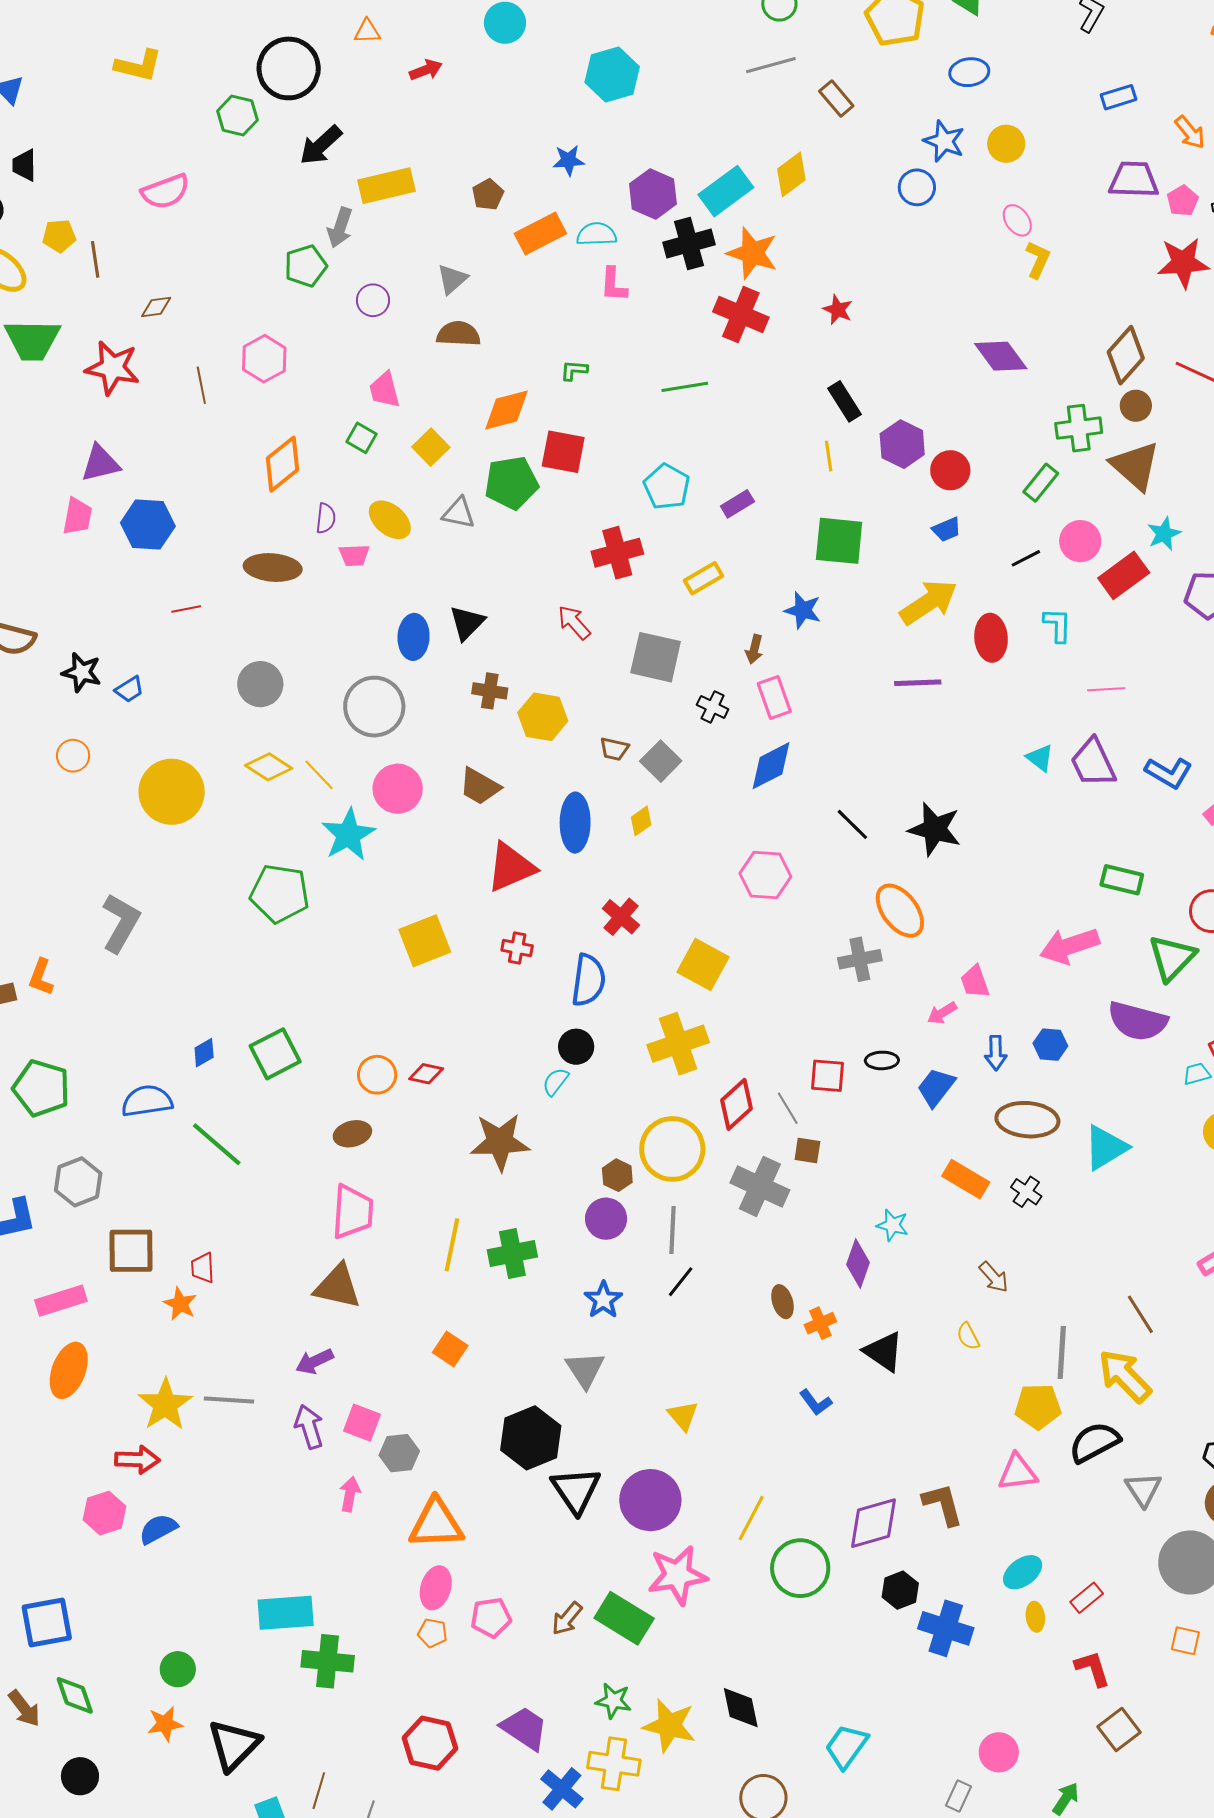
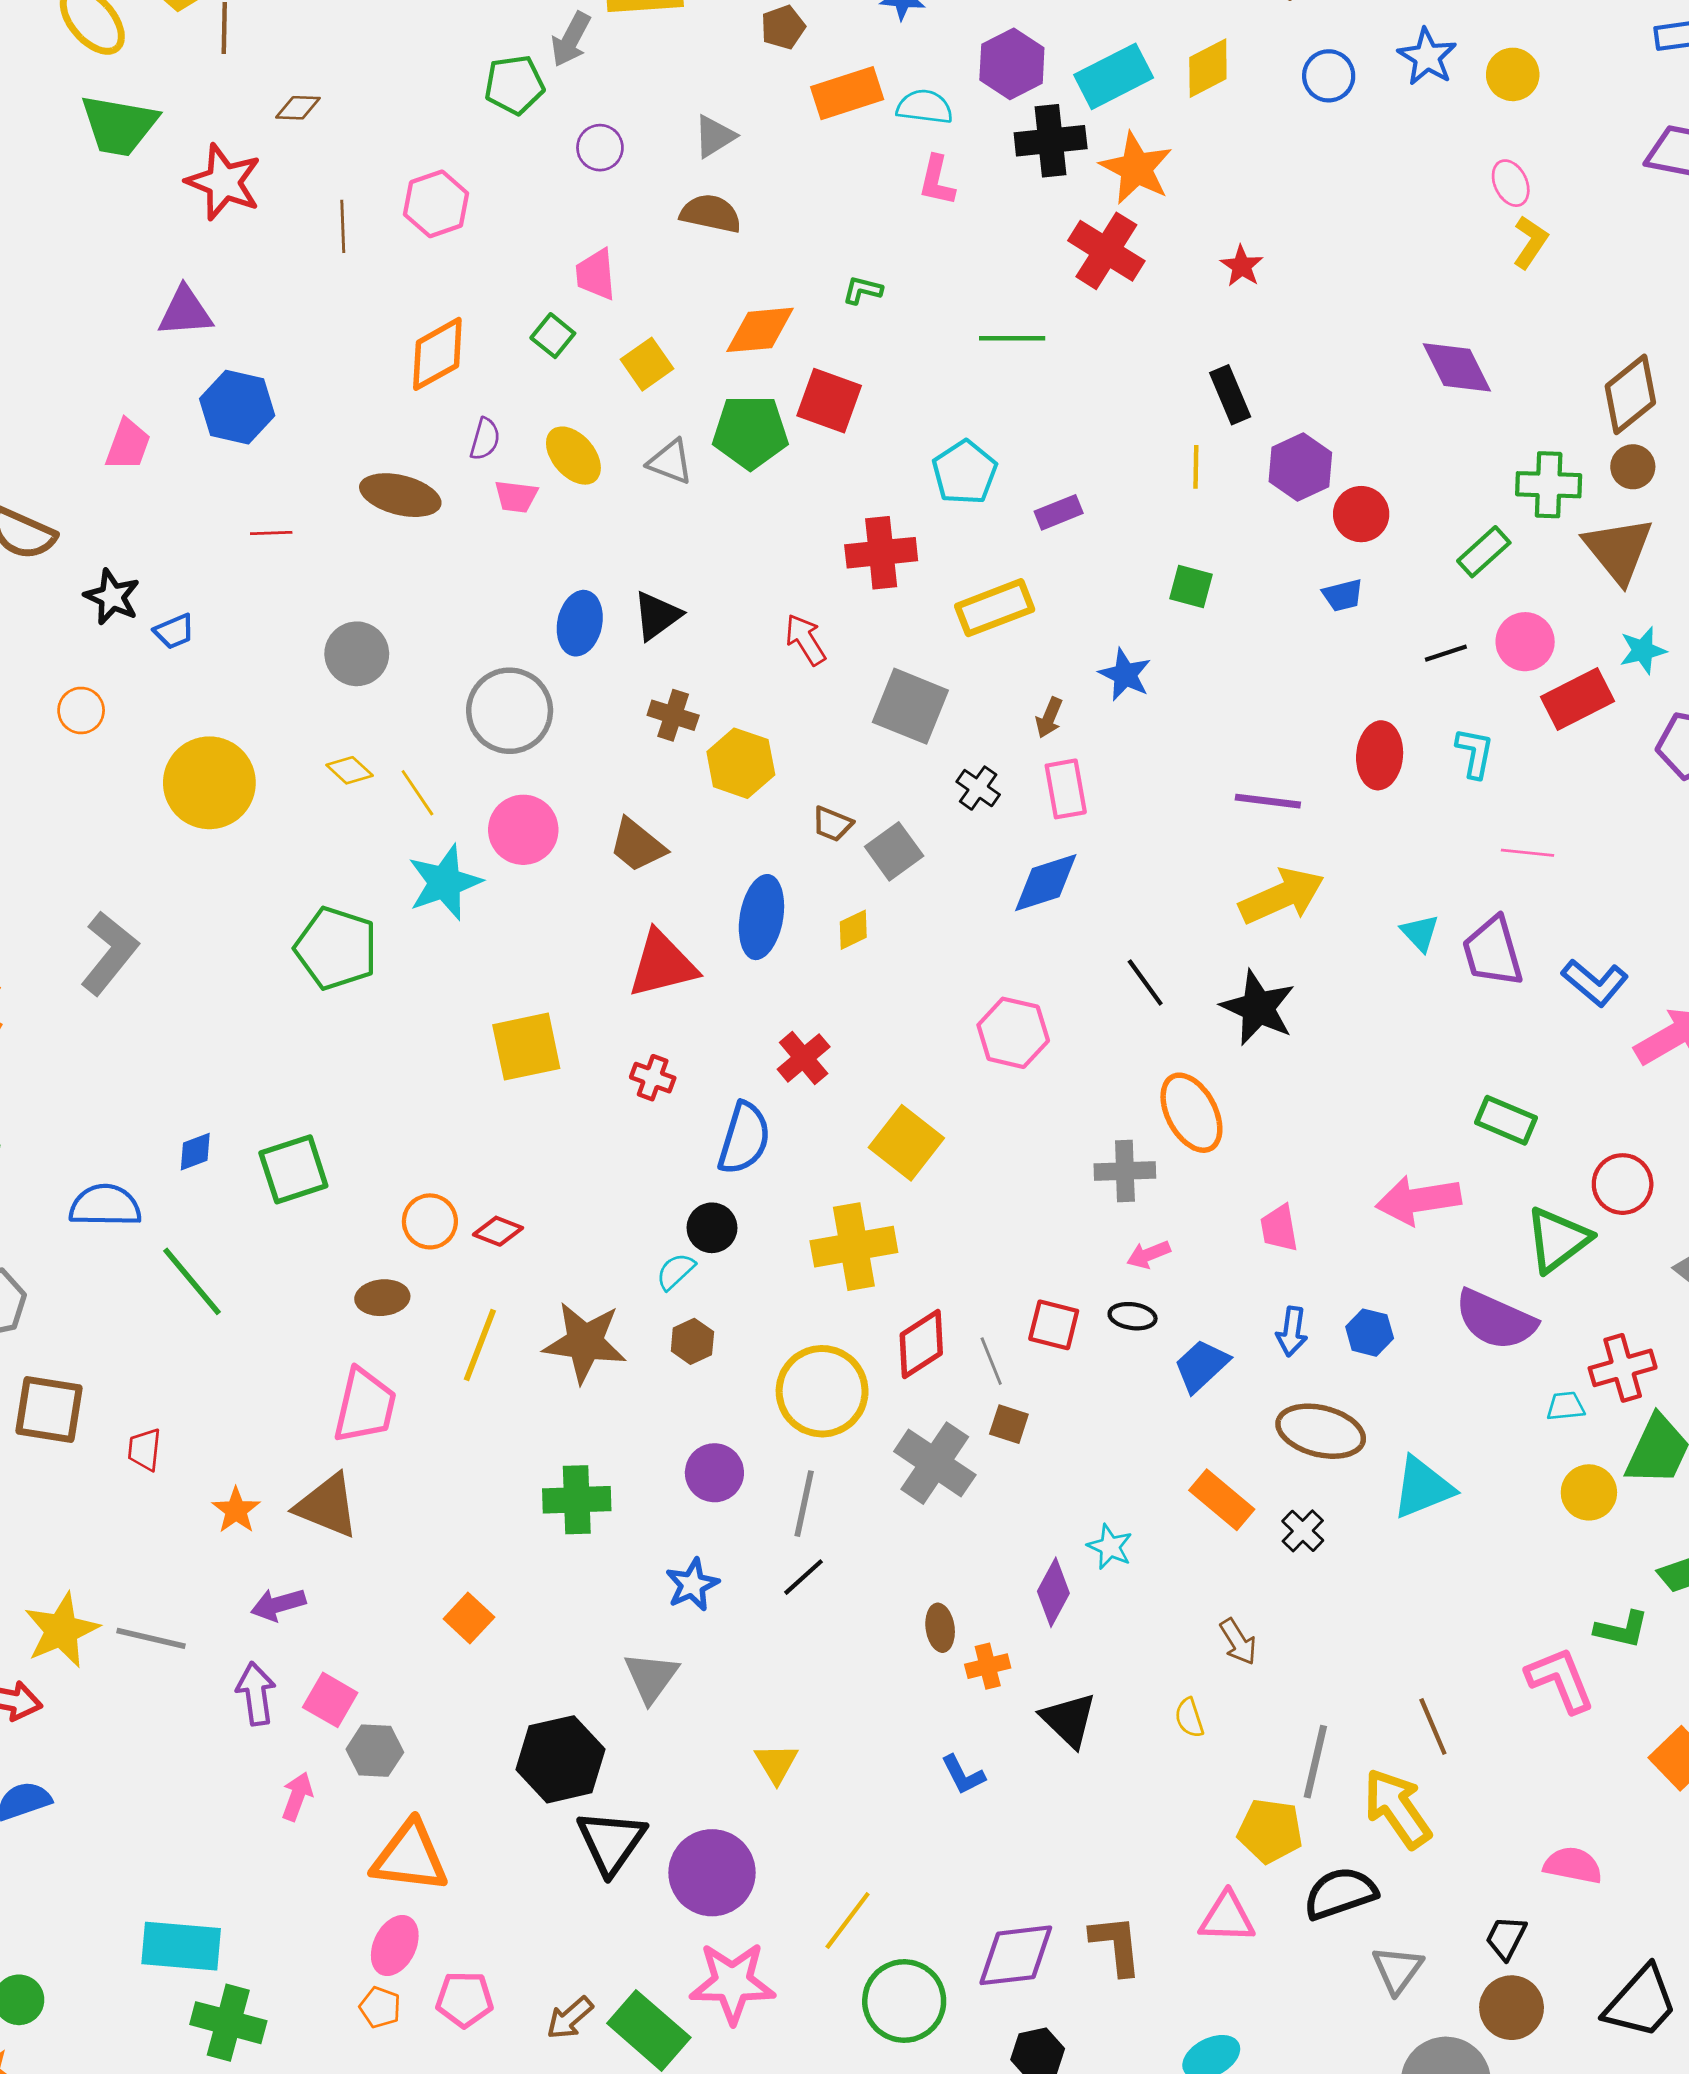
blue circle: (917, 187) -> (1329, 76), moved
pink trapezoid: (77, 516) -> (128, 445), moved
green square: (839, 541) -> (1191, 587), size x0.6
yellow rectangle: (703, 578) -> (995, 608), size x1.4
yellow arrow: (929, 602) -> (1282, 896), moved
yellow diamond: (269, 767) -> (350, 770), size x0.7
pink arrow: (942, 1013) -> (1149, 1255), moved
brown hexagon: (617, 1175) -> (692, 1341), moved
yellow line: (452, 1245) -> (480, 1345), moved
orange star: (180, 1304) -> (236, 1510), moved

